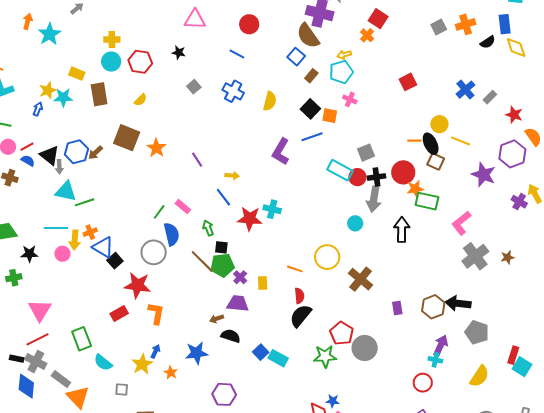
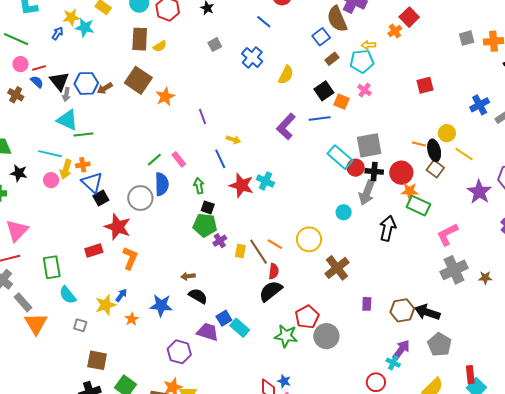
brown rectangle: (99, 94) -> (140, 39), moved
gray square: (366, 153) -> (369, 145), size x1.5
brown line: (202, 261) -> (259, 252), moved
purple trapezoid: (238, 303) -> (208, 332), moved
red rectangle: (513, 355) -> (470, 375), turned -36

